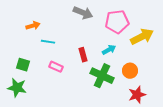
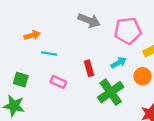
orange circle: (130, 71) -> (143, 76), moved
green cross: (102, 76) -> (111, 92), turned 30

